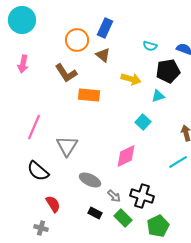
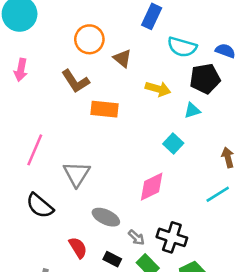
blue rectangle: (105, 28) -> (152, 16), moved
cyan semicircle: (150, 46) -> (182, 47), size x1.6
red semicircle: (53, 204) -> (78, 248), moved

